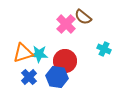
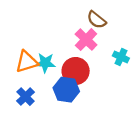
pink cross: (66, 24) -> (86, 40), moved
blue cross: (29, 77) -> (26, 97), moved

